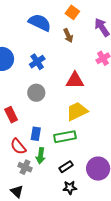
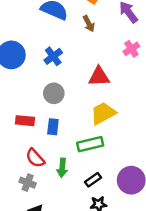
red rectangle: (11, 115) -> (25, 121), turned -56
blue rectangle: (36, 134) -> (53, 127), moved
gray cross: (25, 167) -> (28, 183), moved

